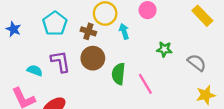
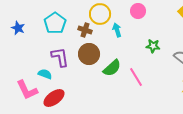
cyan semicircle: (35, 70) -> (45, 74), moved
green semicircle: (119, 74) -> (112, 68), turned -138

